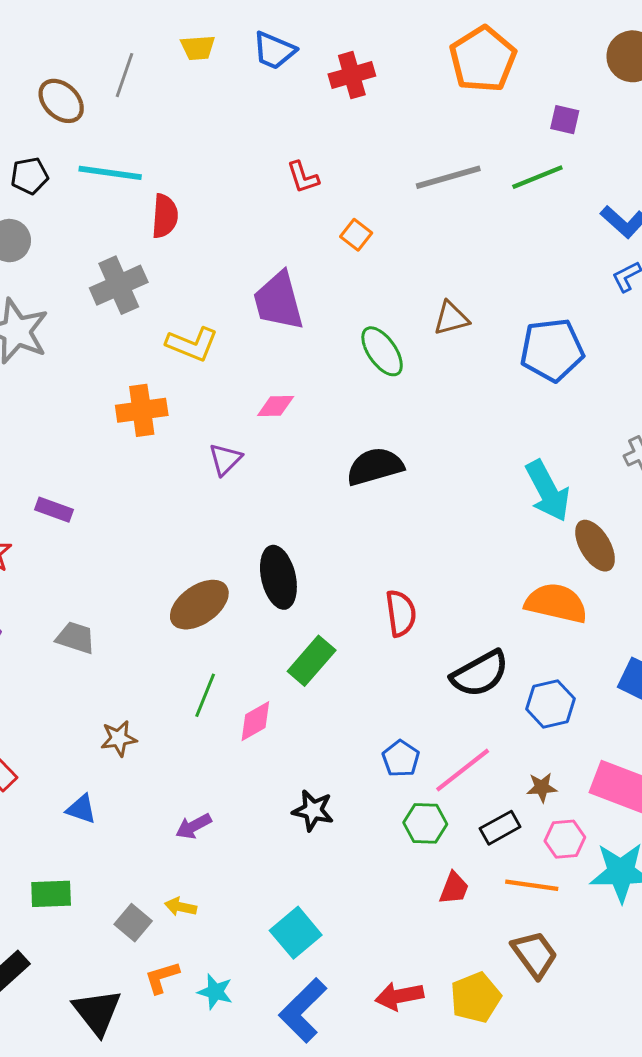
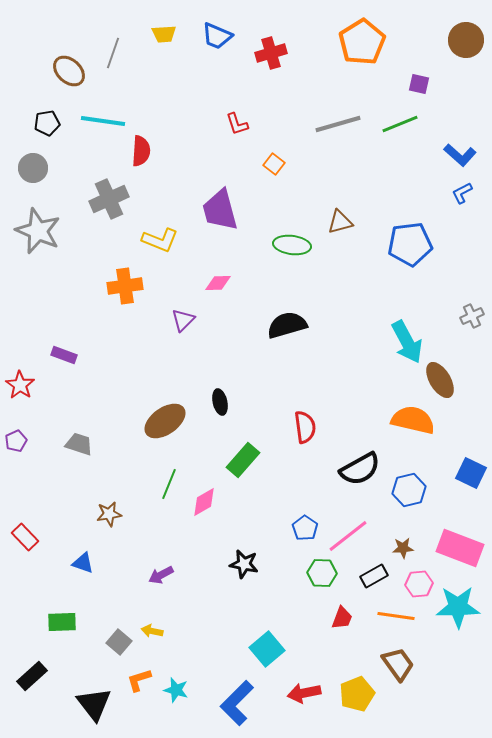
green ellipse: (382, 351) -> (292, 245), turned -48
black ellipse: (278, 577) -> (220, 402), size x0.6
cyan square: (296, 933) -> (267, 649), moved

